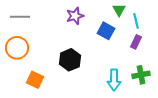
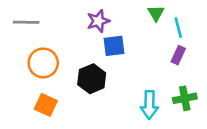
blue square: (106, 31) -> (114, 46), moved, turned -36
orange circle: (17, 48) -> (43, 63), moved

